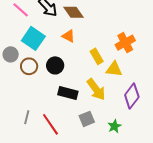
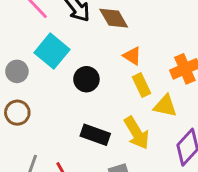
orange triangle: (68, 36) -> (132, 56), moved
black circle: (55, 65) -> (86, 79), moved
brown circle: (29, 66) -> (17, 113), moved

